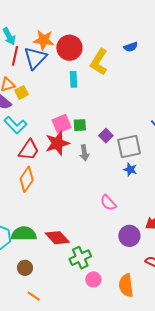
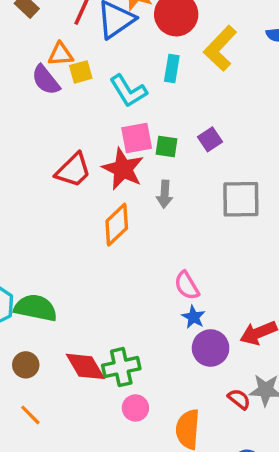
cyan L-shape: (16, 125) -> (128, 91), moved
purple square: (106, 136) -> (210, 139), moved
red star: (57, 143) -> (123, 169), turned 30
blue star: (130, 170) -> (193, 317), moved
orange diamond: (27, 179) -> (117, 225), moved
red diamond: (57, 238) -> (85, 366), moved

